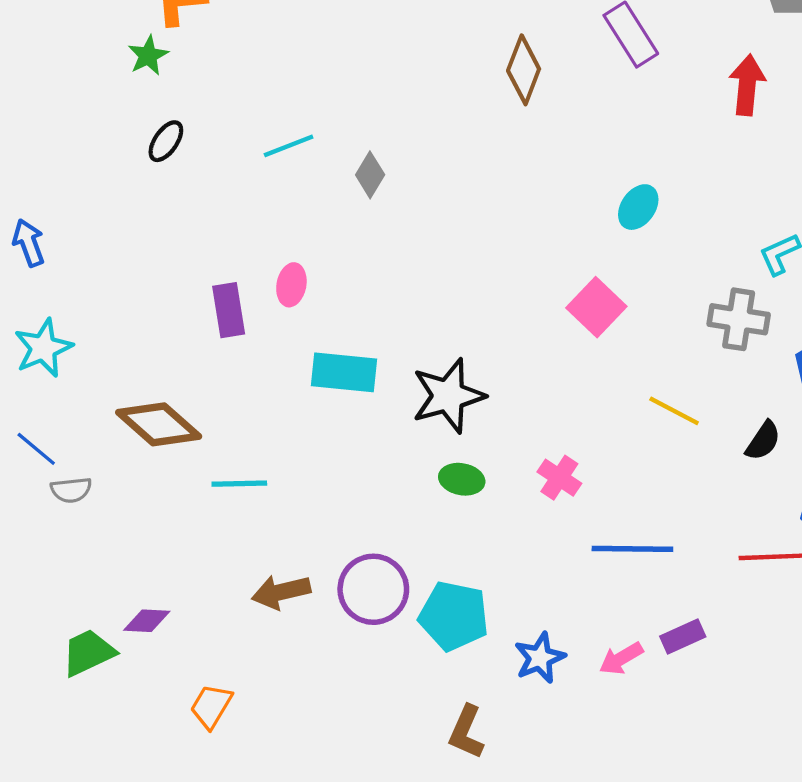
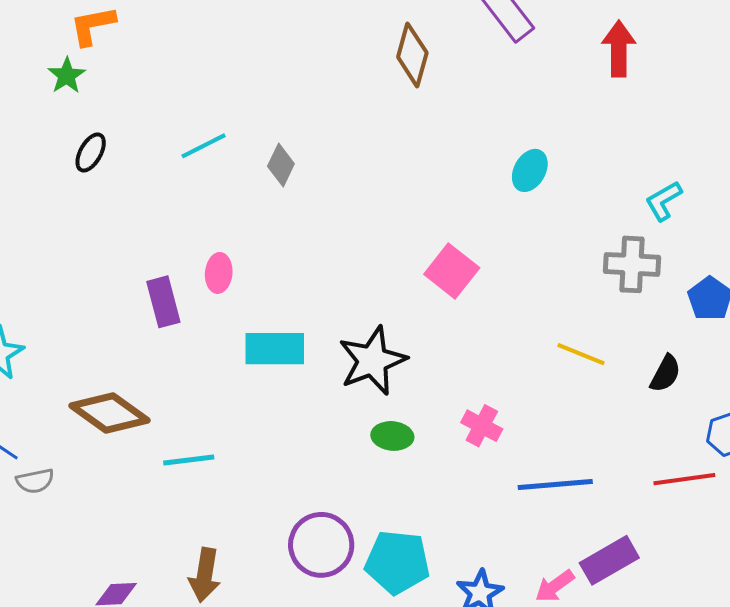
pink square: (596, 307) -> (452, 271), moved
brown arrow: (281, 592) -> (205, 575), moved, turned -62
purple rectangle: (683, 636) -> (609, 560), size x1.4

